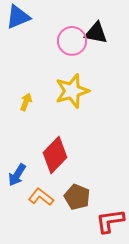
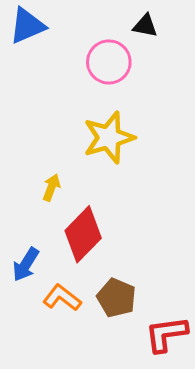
black triangle: (96, 33) -> (145, 26), moved, size x0.7
yellow arrow: (26, 102) -> (51, 187), moved

